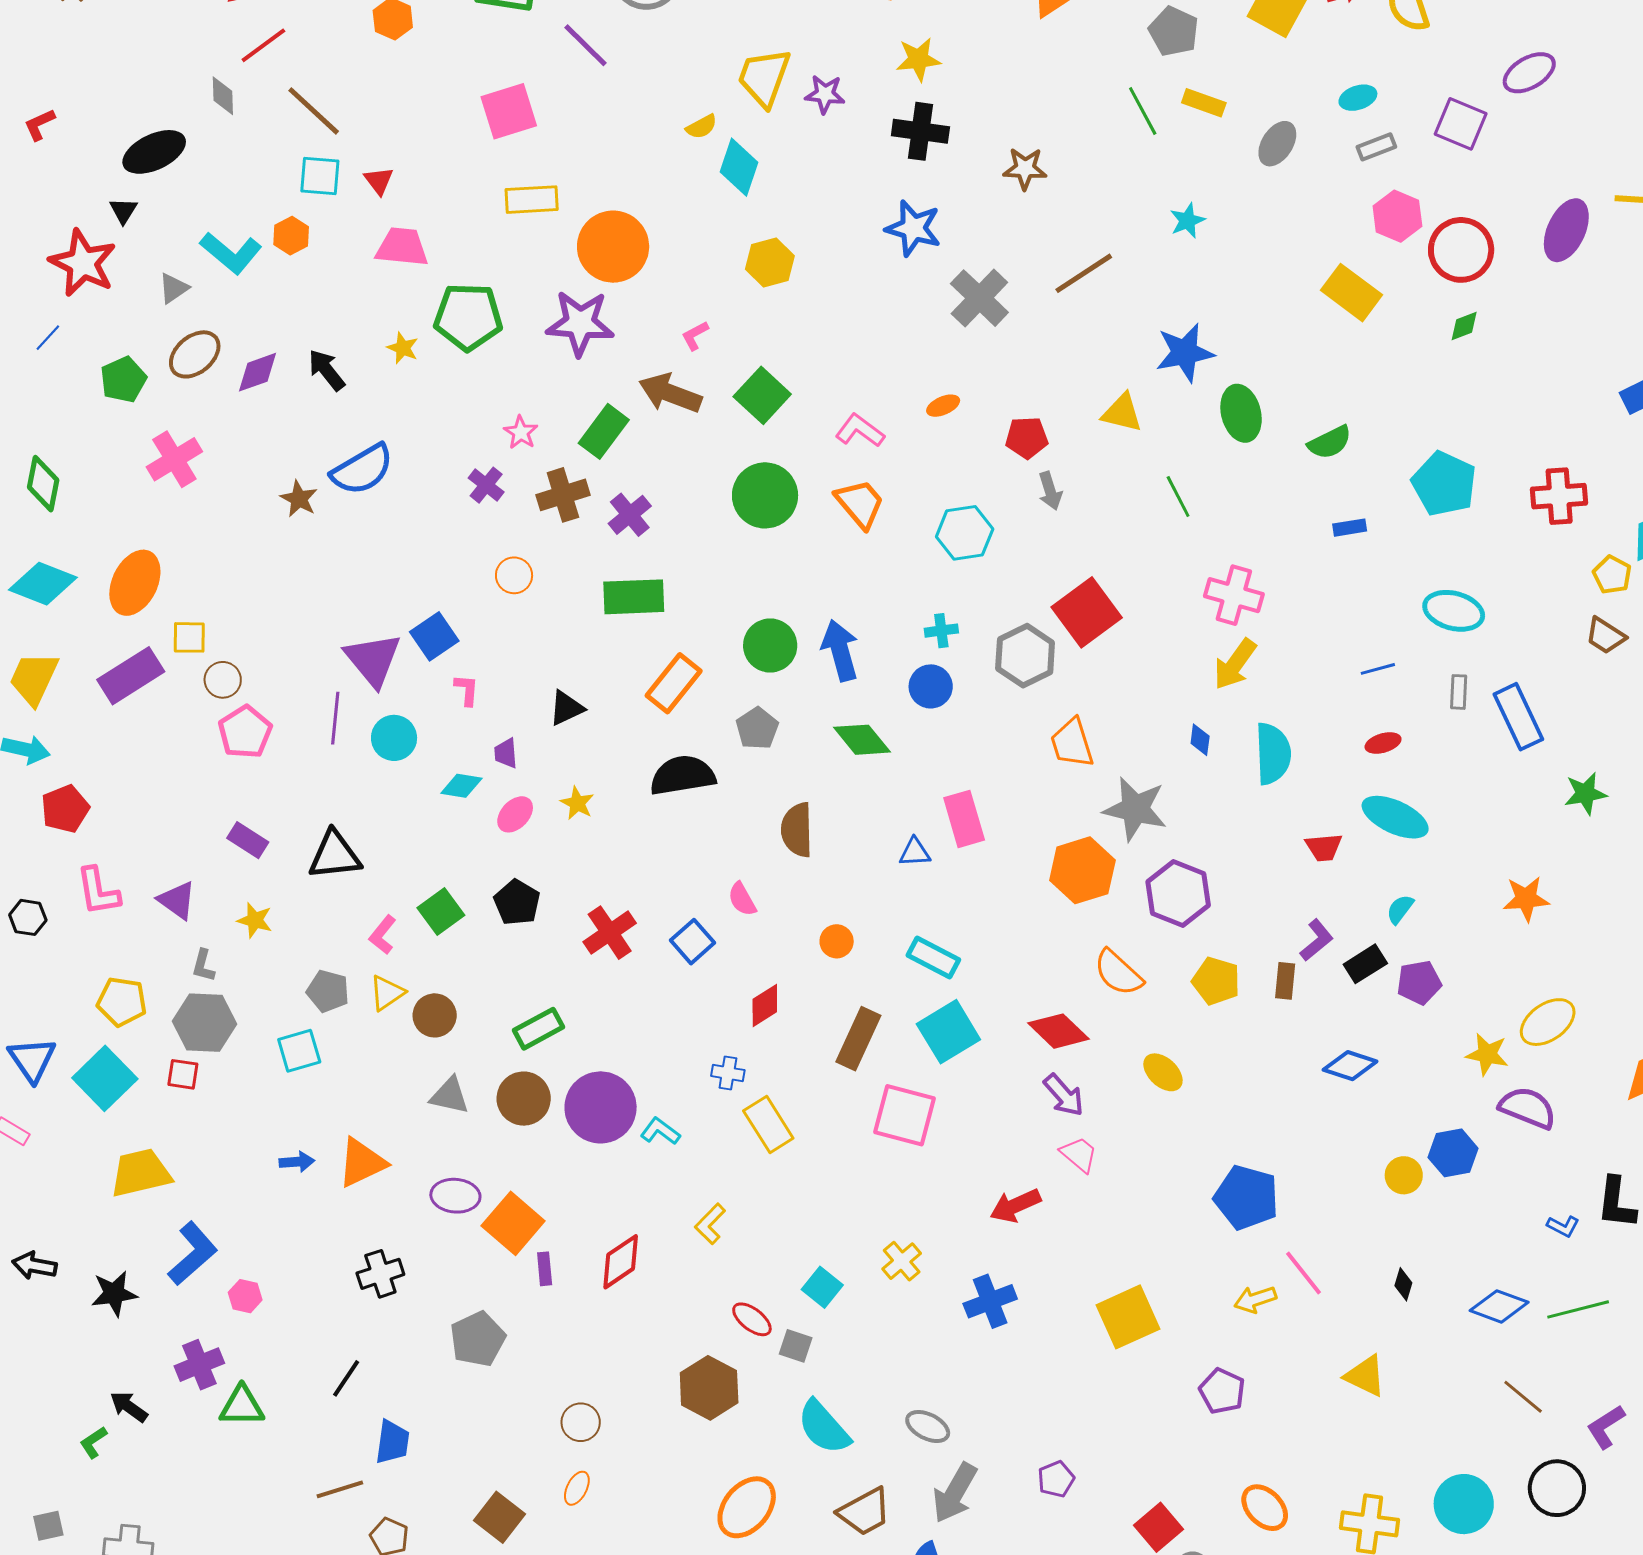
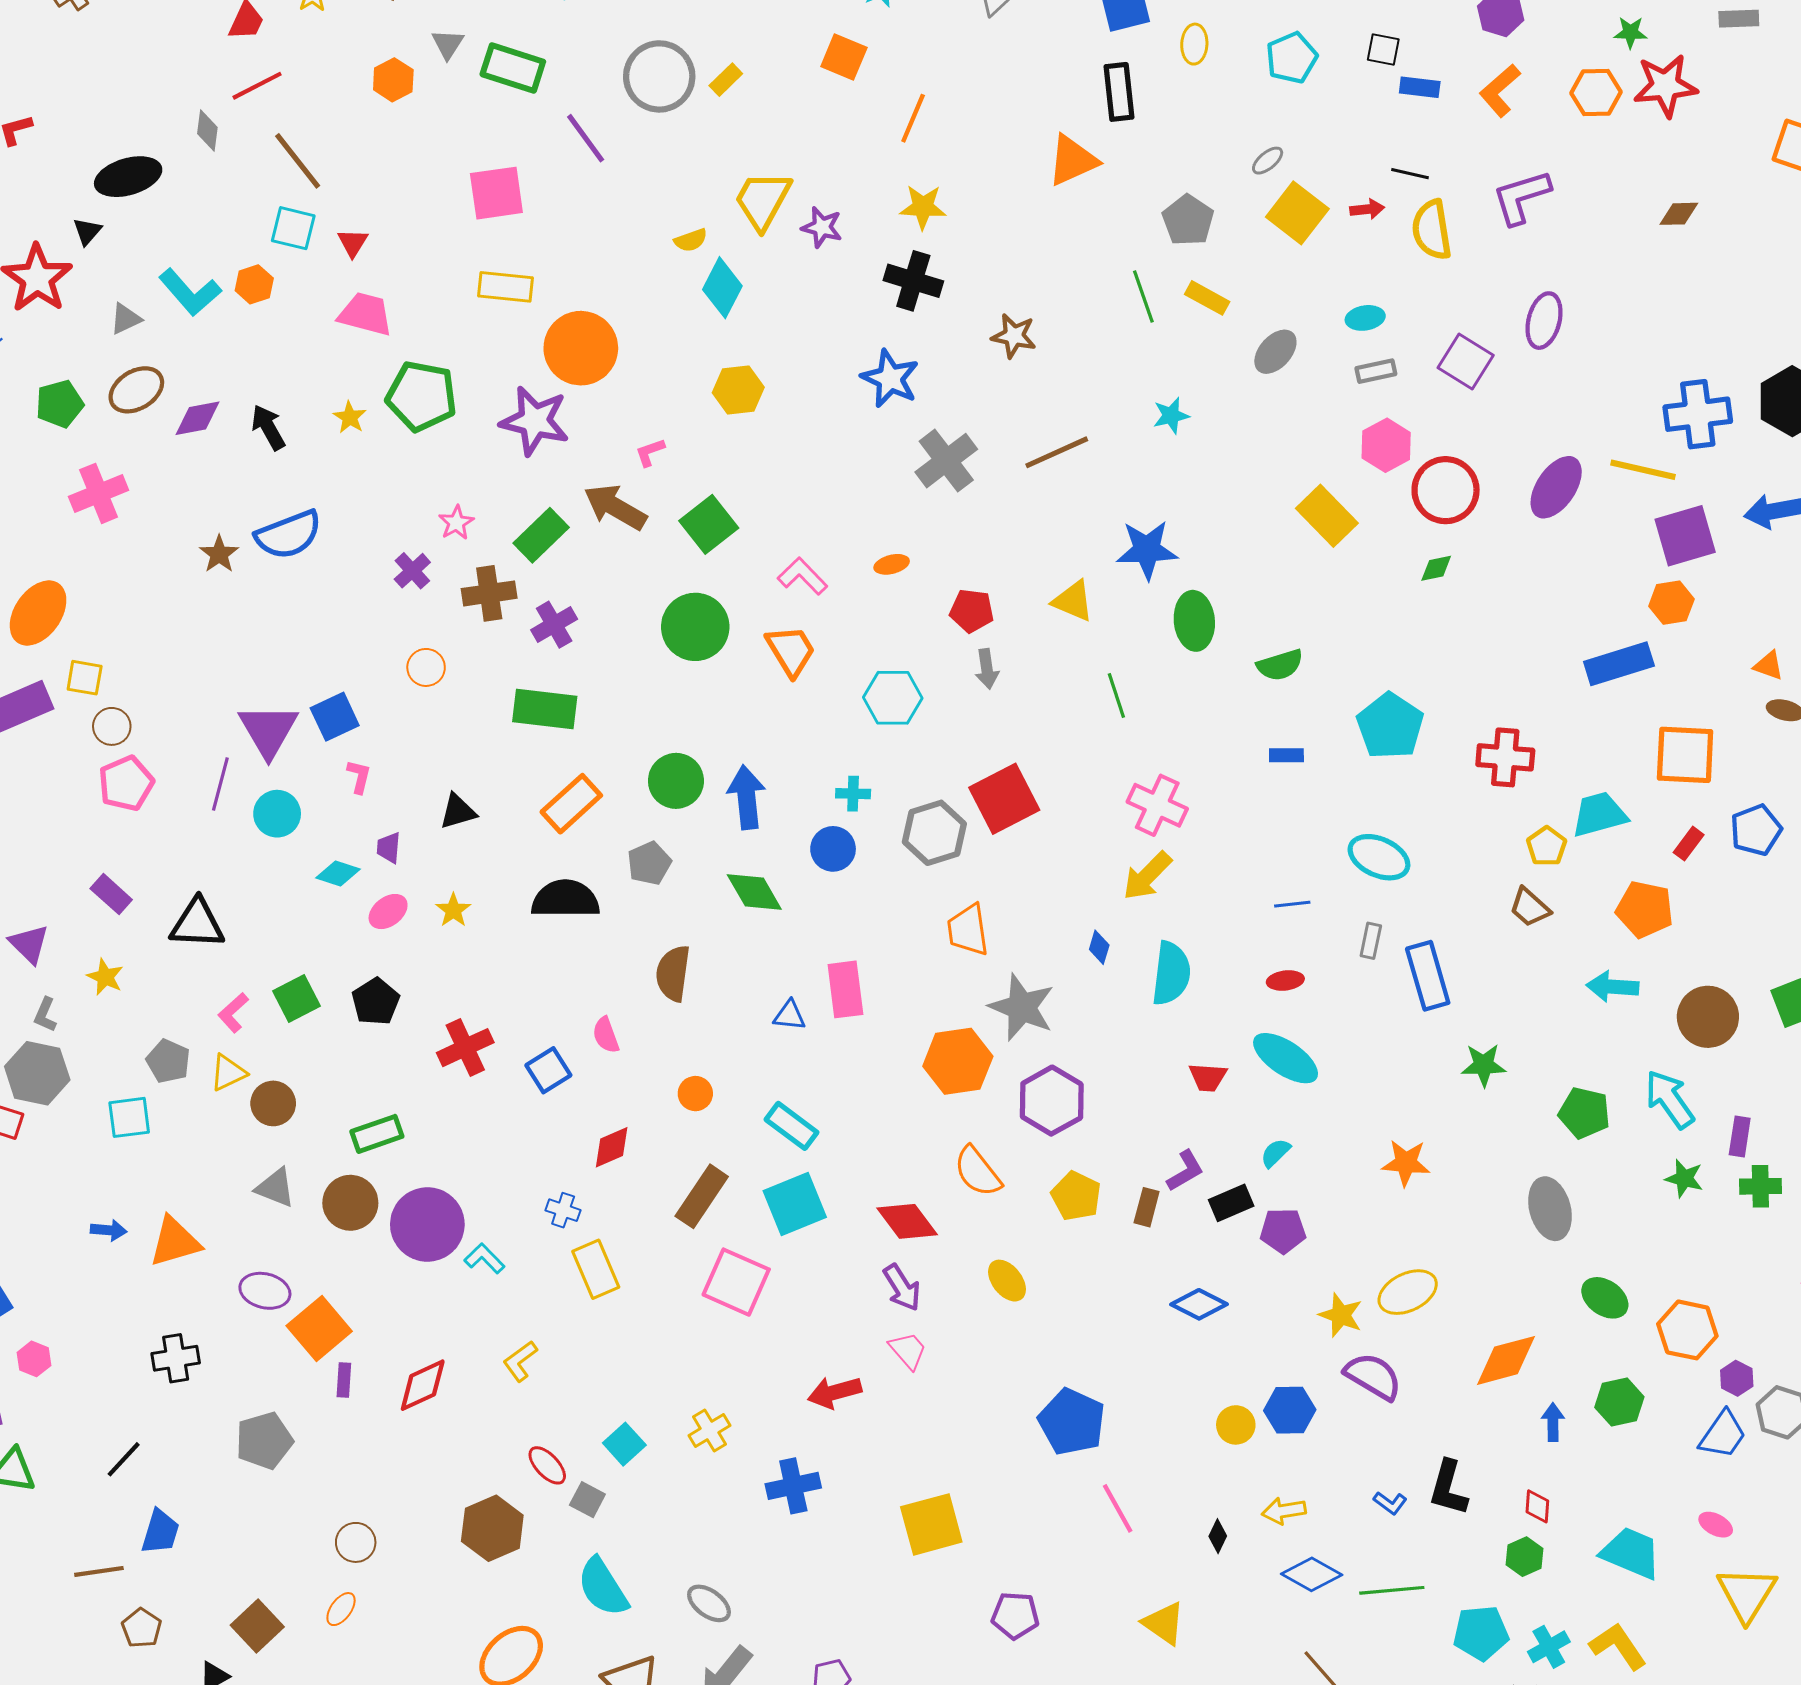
purple ellipse: (1529, 73) -> (1544, 321), turned -54
yellow arrow: (1255, 1299) -> (1284, 1511), moved
purple pentagon: (1222, 1391) -> (1015, 1615), turned -30

